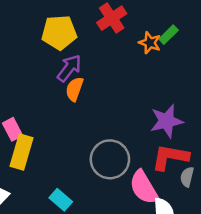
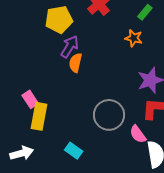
orange star: (150, 43) -> (134, 38), moved
pink semicircle: (144, 187) -> (138, 134), size x0.7

